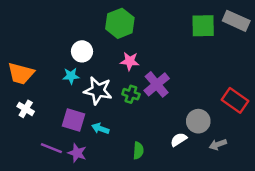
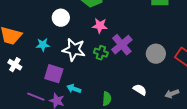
cyan star: (71, 76) -> (43, 45), moved
gray circle: (198, 121) -> (156, 54), moved
cyan arrow: (100, 129) -> (74, 89), moved
white semicircle: (179, 140) -> (140, 90), turned 64

